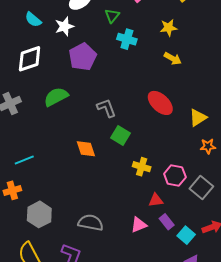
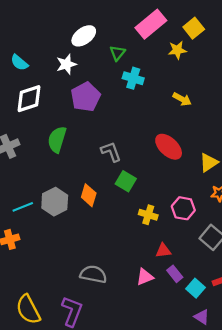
cyan semicircle: (33, 20) -> (19, 63), moved
yellow star: (169, 28) -> (177, 50), moved
green semicircle: (56, 97) -> (57, 139), turned -45
orange diamond: (86, 149) -> (89, 195), turned 35
pink hexagon: (175, 175) -> (183, 208), moved
gray hexagon: (39, 214) -> (55, 202), moved

